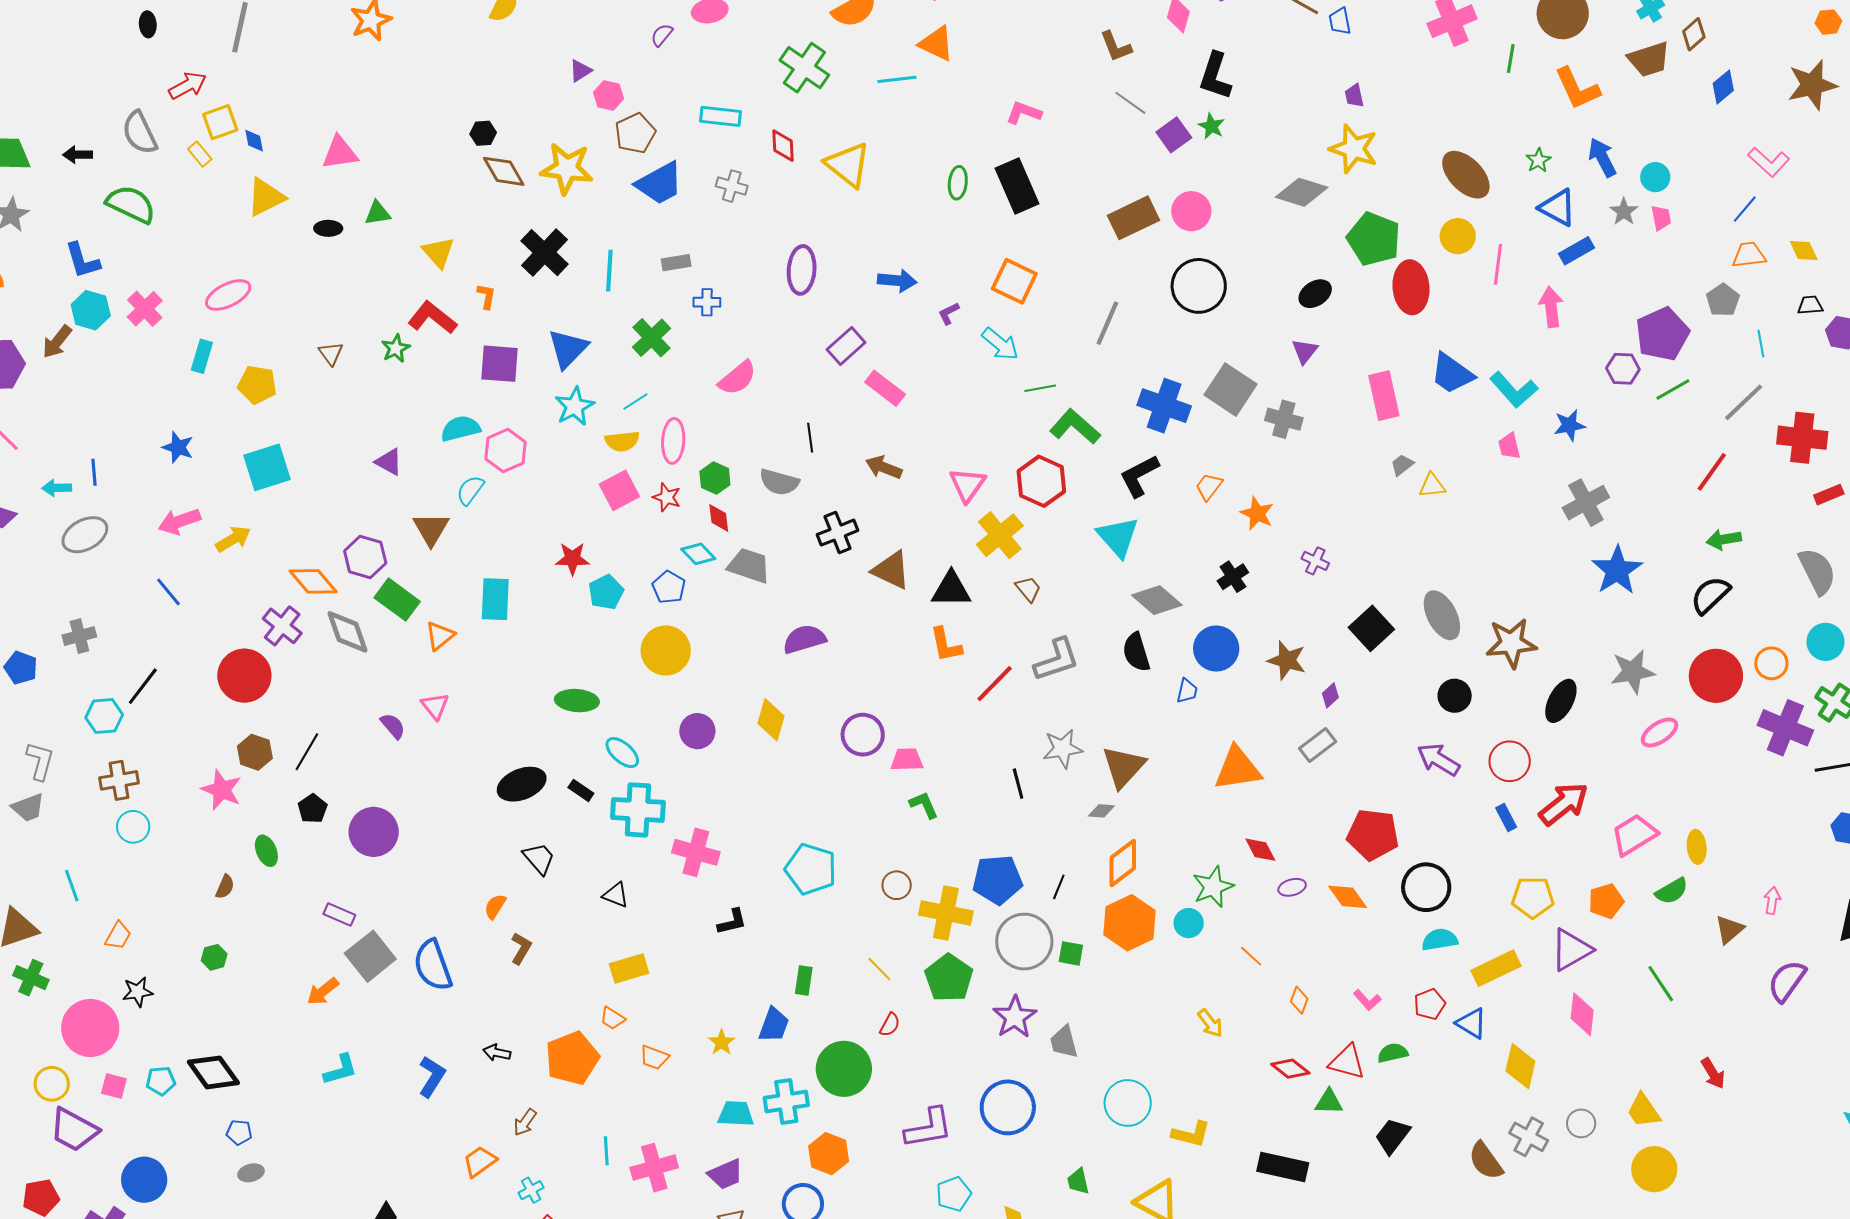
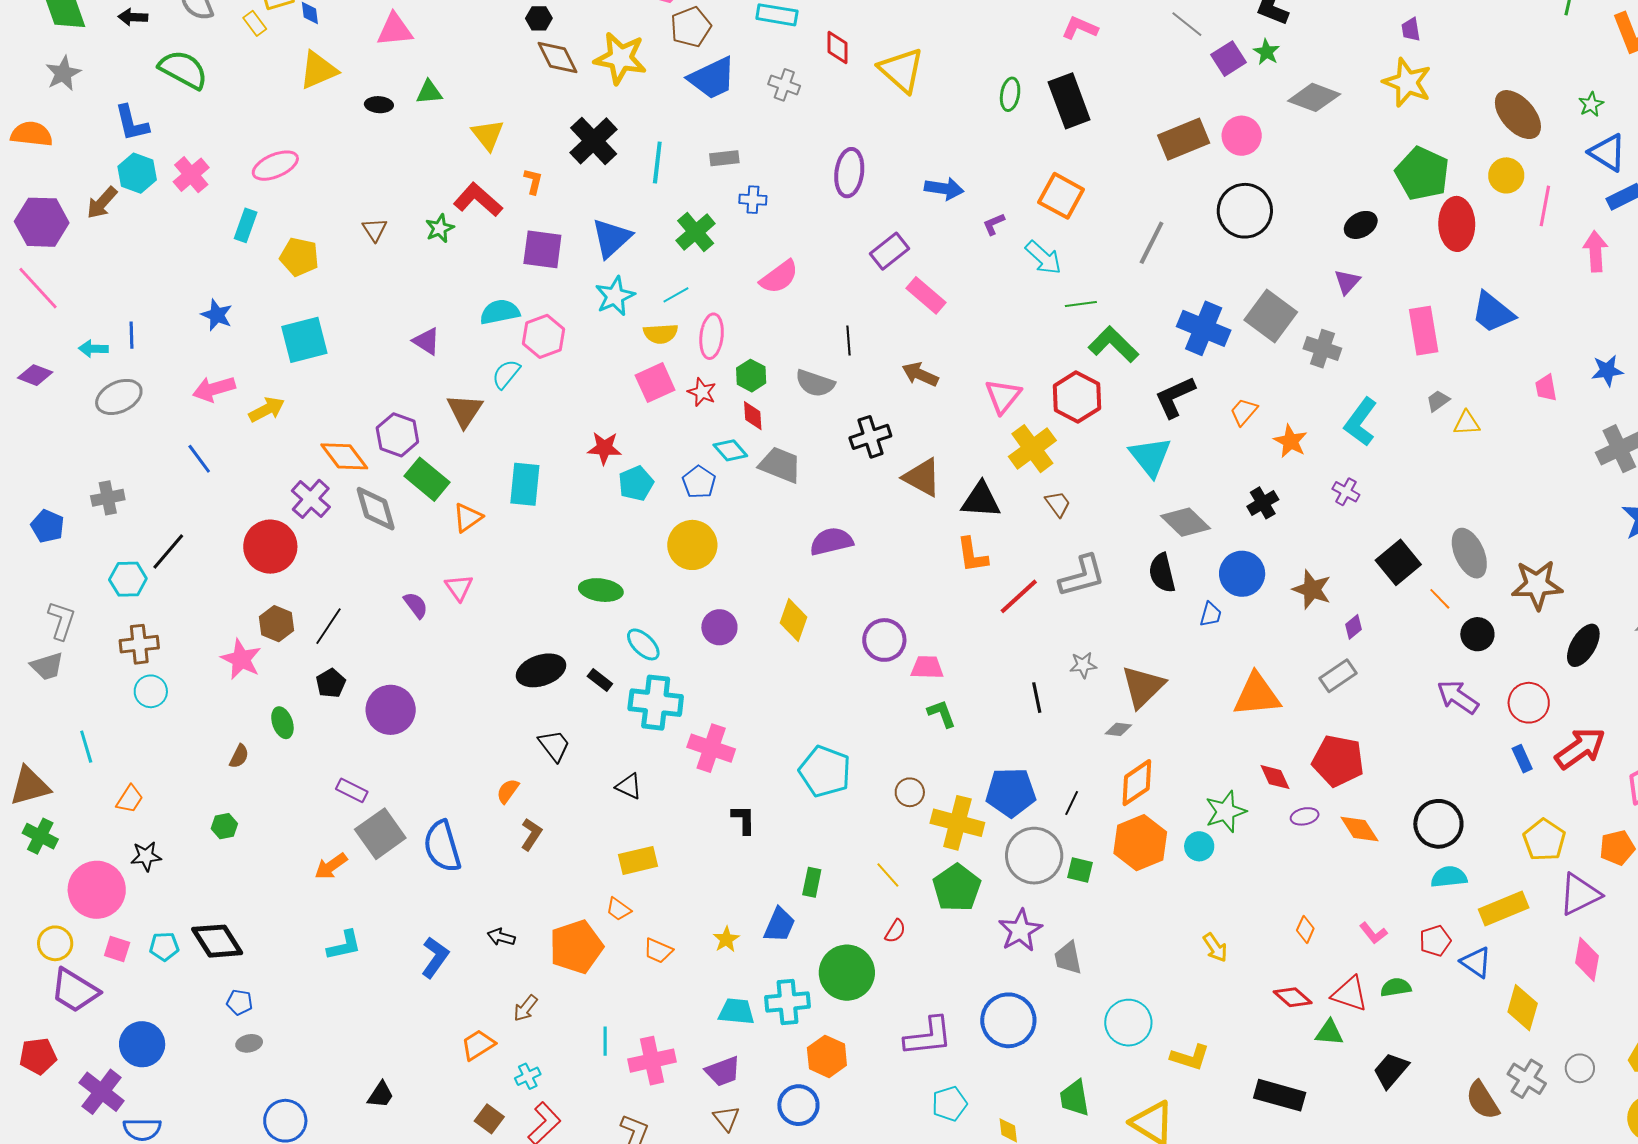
gray diamond: (1302, 192) -> (1314, 97), moved
cyan L-shape: (1514, 390) -> (1361, 422), moved, turned 75
gray star: (1063, 749) -> (1083, 665), size x0.7
red pentagon: (1373, 835) -> (1338, 761), moved
yellow pentagon: (1533, 897) -> (1544, 840), turned 30
black L-shape: (732, 922) -> (743, 820), turned -80
orange line: (1251, 956) -> (1440, 599), moved
green trapezoid: (1078, 1181) -> (1075, 1098), size x1.4

